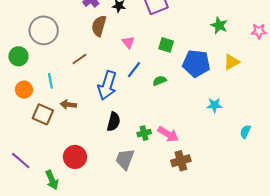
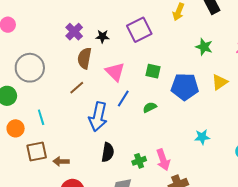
pink triangle: (128, 42) -> (115, 72), size x1.5
brown line: (79, 59) -> (77, 88), moved
brown arrow: (68, 105) -> (61, 161), moved
cyan star: (214, 105) -> (202, 137), moved
brown square: (43, 114) -> (37, 151), turned -30
pink arrow: (168, 134) -> (163, 160), turned 45

